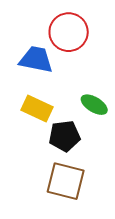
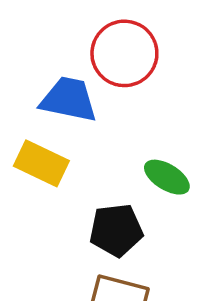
yellow rectangle: (37, 109) -> (41, 163), moved

